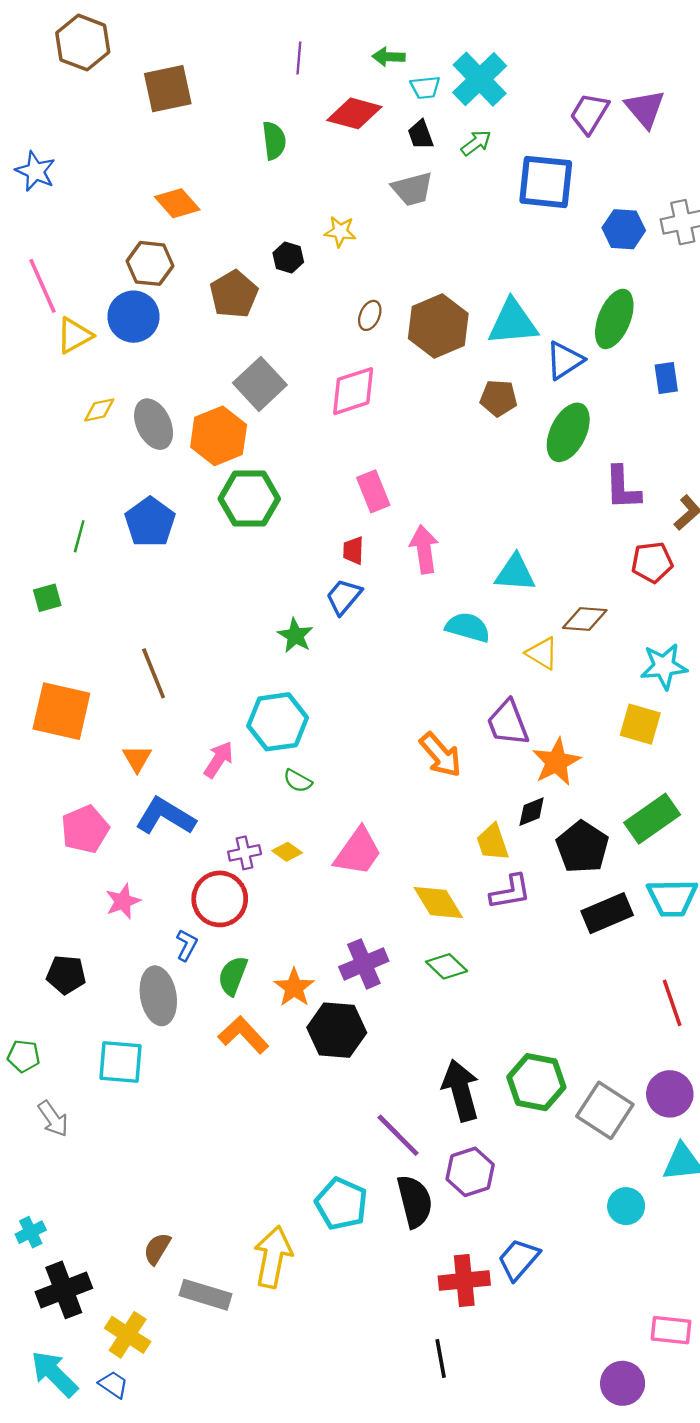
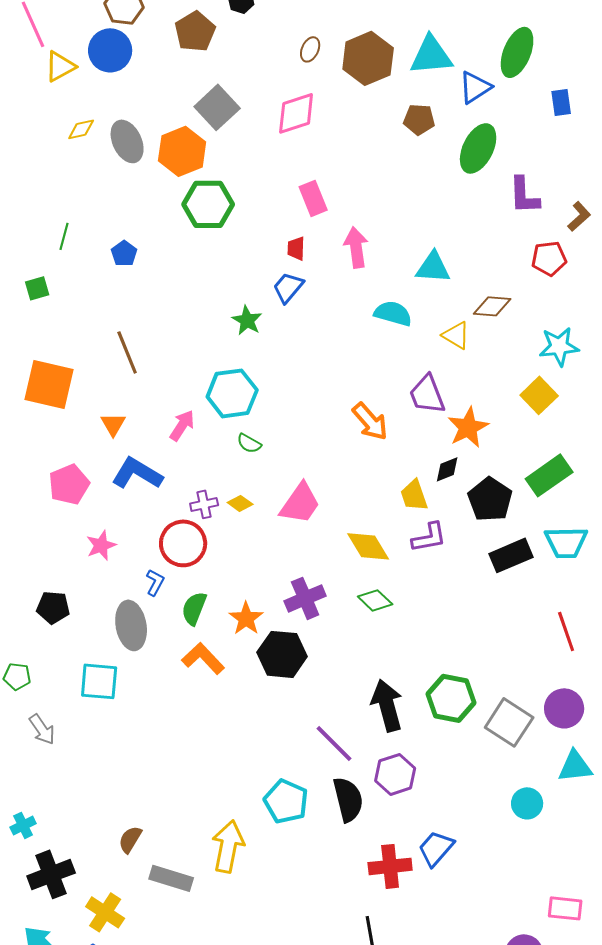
blue pentagon: (150, 522) -> (124, 253), moved, size x0.6
yellow square: (640, 724) -> (539, 395), turned 30

